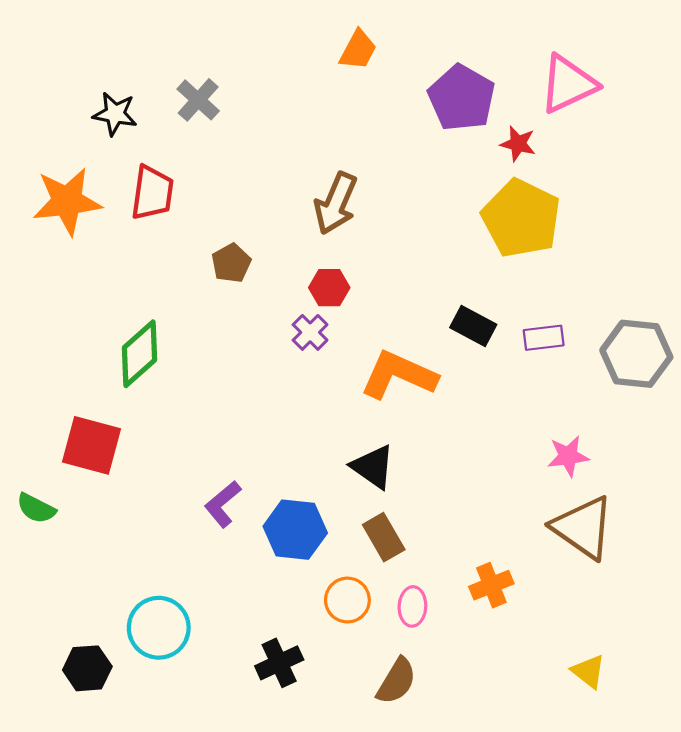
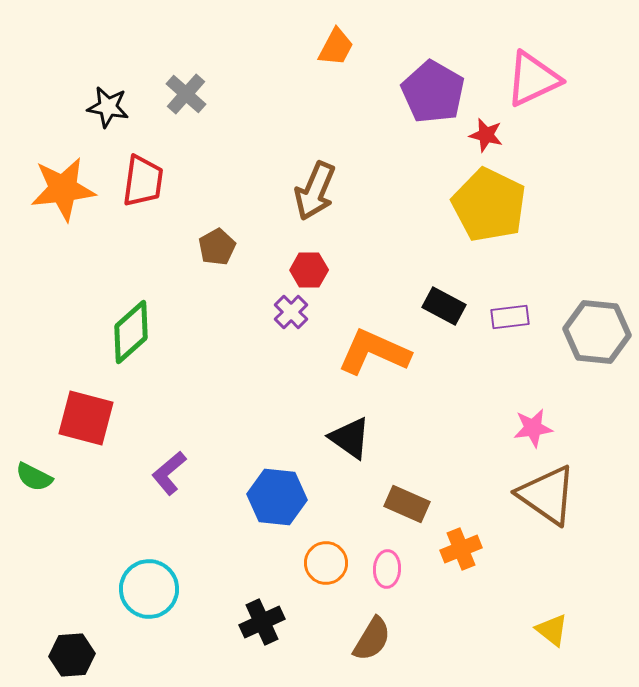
purple L-shape: (223, 504) -> (169, 473), moved
brown rectangle: (384, 537) -> (407, 504), moved, turned -36
black hexagon: (87, 668) -> (72, 655), moved

